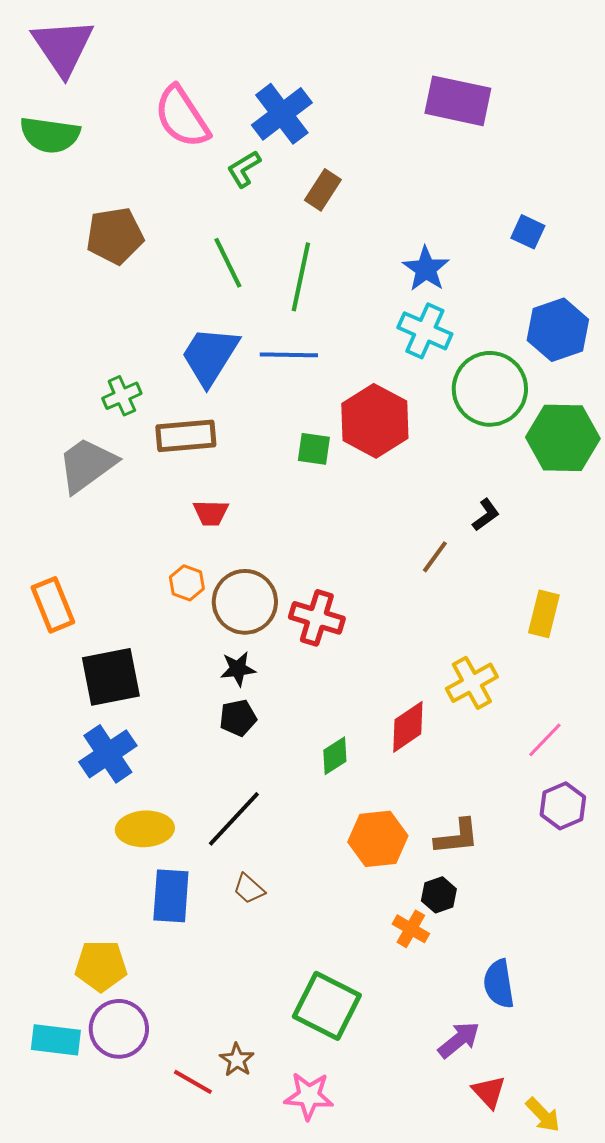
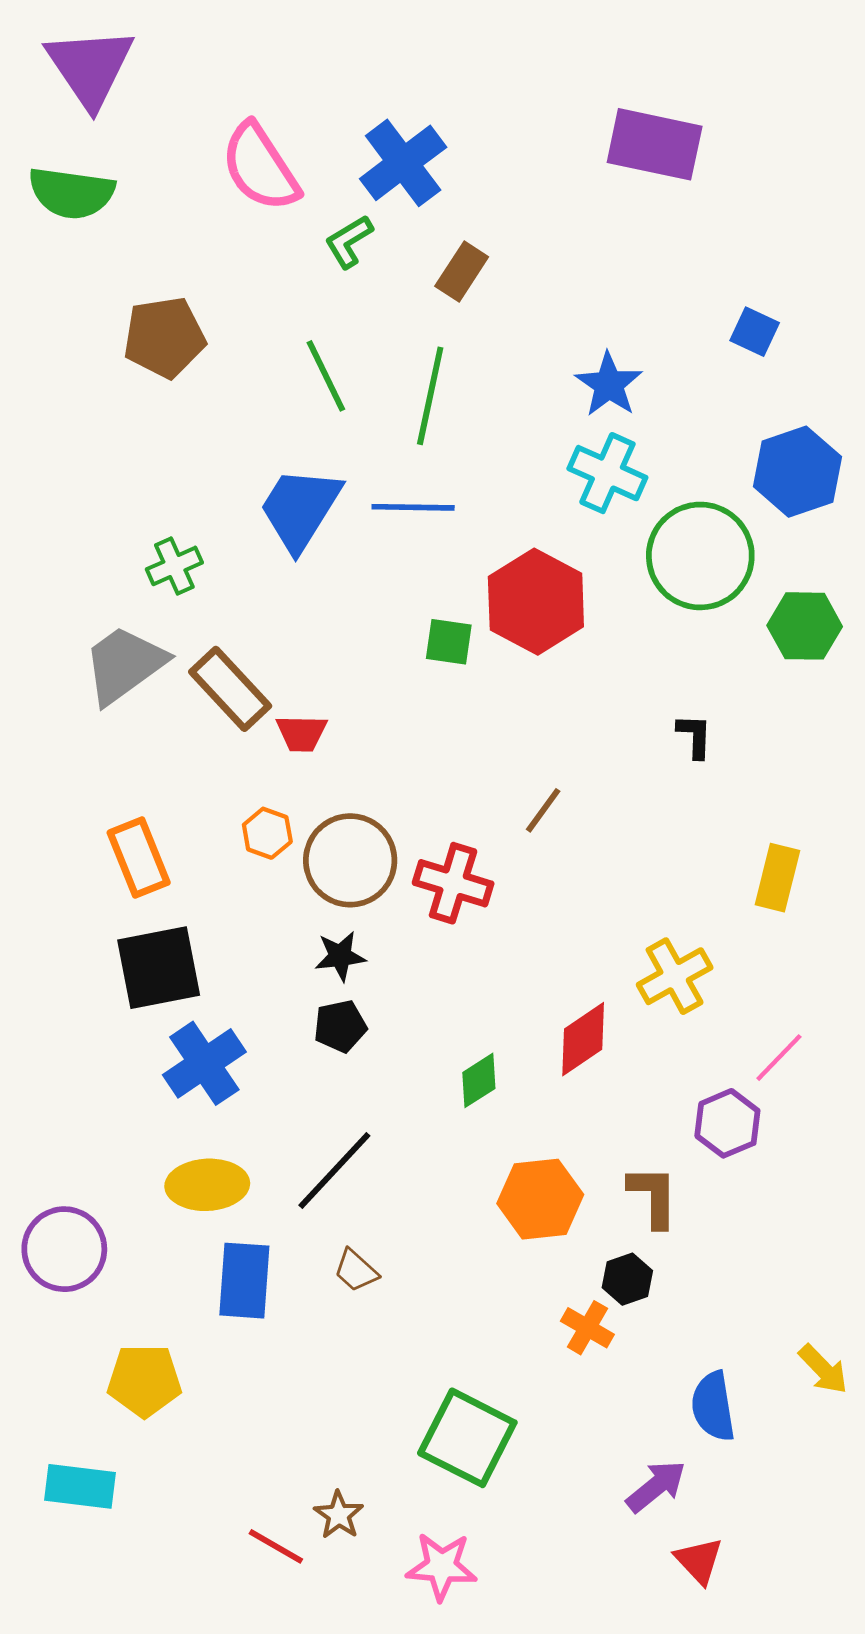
brown rectangle: (186, 436) -> (230, 689), moved, turned 52
green hexagon: (563, 438) -> (805, 626), size x0.7
black L-shape: (486, 515) -> (695, 736), turned -52
brown line: (435, 557) -> (543, 810), moved
orange rectangle: (53, 605) -> (139, 858), moved
blue cross: (108, 754) -> (204, 1063), moved
purple hexagon: (563, 806) -> (727, 1123), moved
brown L-shape: (457, 837) -> (653, 1196), turned -84
purple circle: (119, 1029) -> (64, 1249), moved
yellow arrow: (543, 1115) -> (823, 1369), moved

